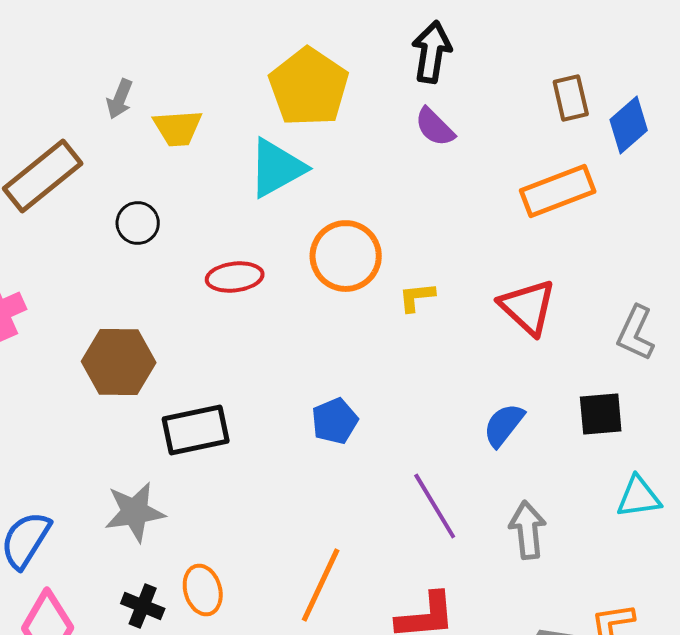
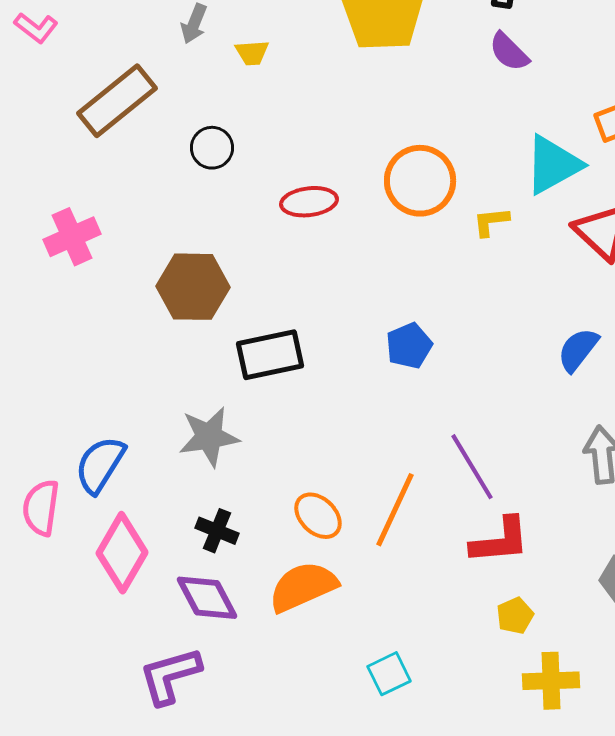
yellow trapezoid: (178, 128) -> (252, 53), size x0.7
cyan triangle: (277, 168) -> (553, 165), moved
purple line: (435, 506) -> (472, 467), moved
orange ellipse: (203, 590) -> (318, 516), moved, turned -30

